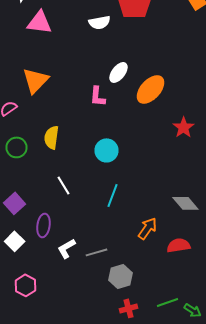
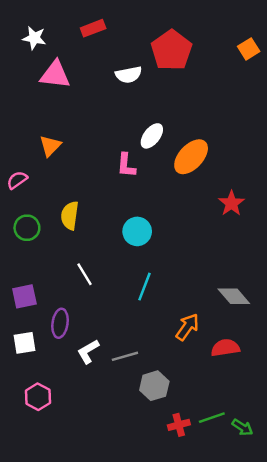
orange triangle: (36, 80) -> (50, 146), size x0.7
purple square: (14, 203) -> (24, 296), turned 30
white square: (14, 241) -> (24, 343), turned 36
red cross: (128, 308) -> (179, 425), moved

